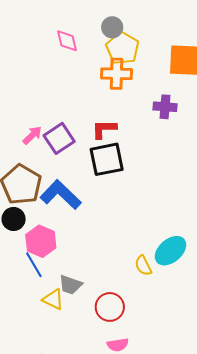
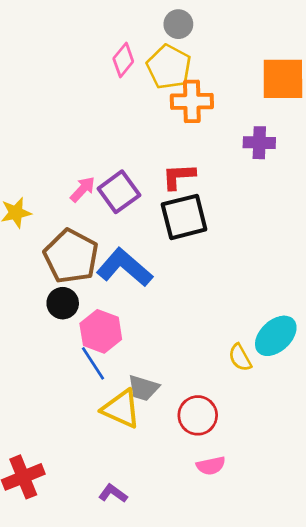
gray circle: (112, 27) -> (178, 24), moved
pink diamond: (67, 41) -> (123, 60), turned 55
yellow pentagon: (123, 48) -> (169, 67), moved
yellow triangle: (53, 299) -> (121, 409), size x1.4

